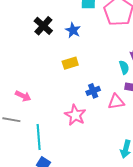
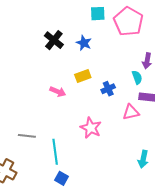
blue cross: (93, 91) -> (108, 89), moved
pink arrow: (23, 96) -> (58, 92), moved

